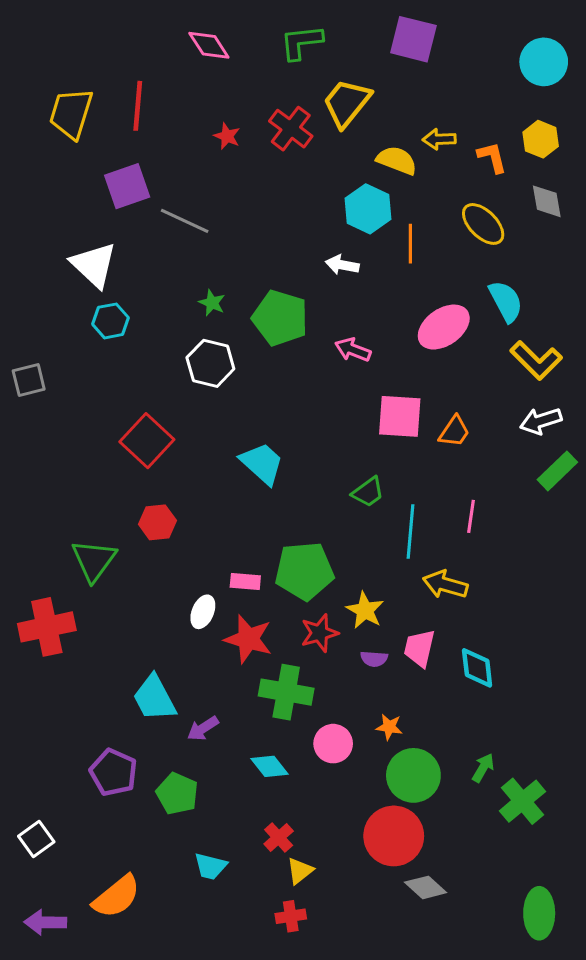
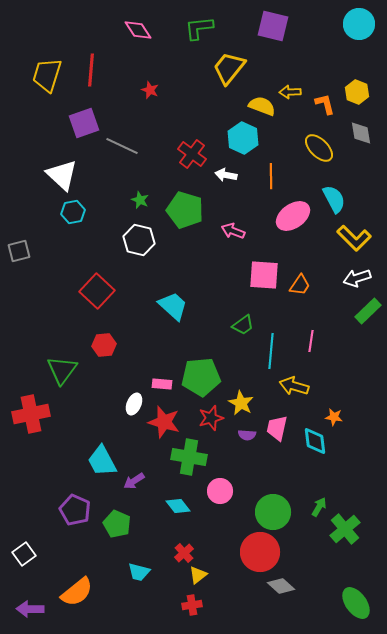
cyan circle: (544, 62) -> (359, 24), moved
red cross: (291, 129) -> (192, 154), moved
orange line: (410, 244) -> (271, 176), moved
orange star: (389, 727) -> (334, 417), moved
green ellipse: (539, 913) -> (356, 603), turned -36

